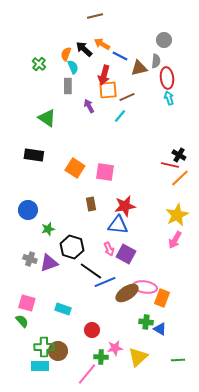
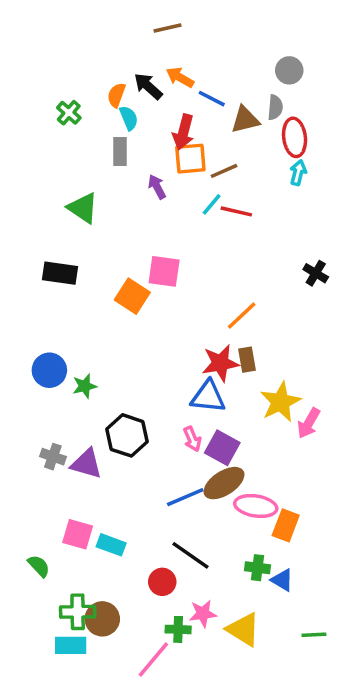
cyan arrow: (169, 98) -> (298, 173), turned 32
red line: (170, 165) -> (236, 211), moved
pink square: (105, 172) -> (164, 271), moved
orange line: (180, 178) -> (242, 316), moved
brown rectangle: (91, 204) -> (247, 360), moved
yellow star: (177, 215) -> (280, 402), moved
green star: (48, 229) -> (85, 386), moved
purple triangle: (49, 263) -> (86, 464), turned 36
black line: (91, 271) -> (190, 555), moved
brown ellipse: (127, 293) -> (224, 483), moved
pink square: (27, 303) -> (78, 534), moved
yellow triangle: (138, 357) -> (243, 629), turned -45

